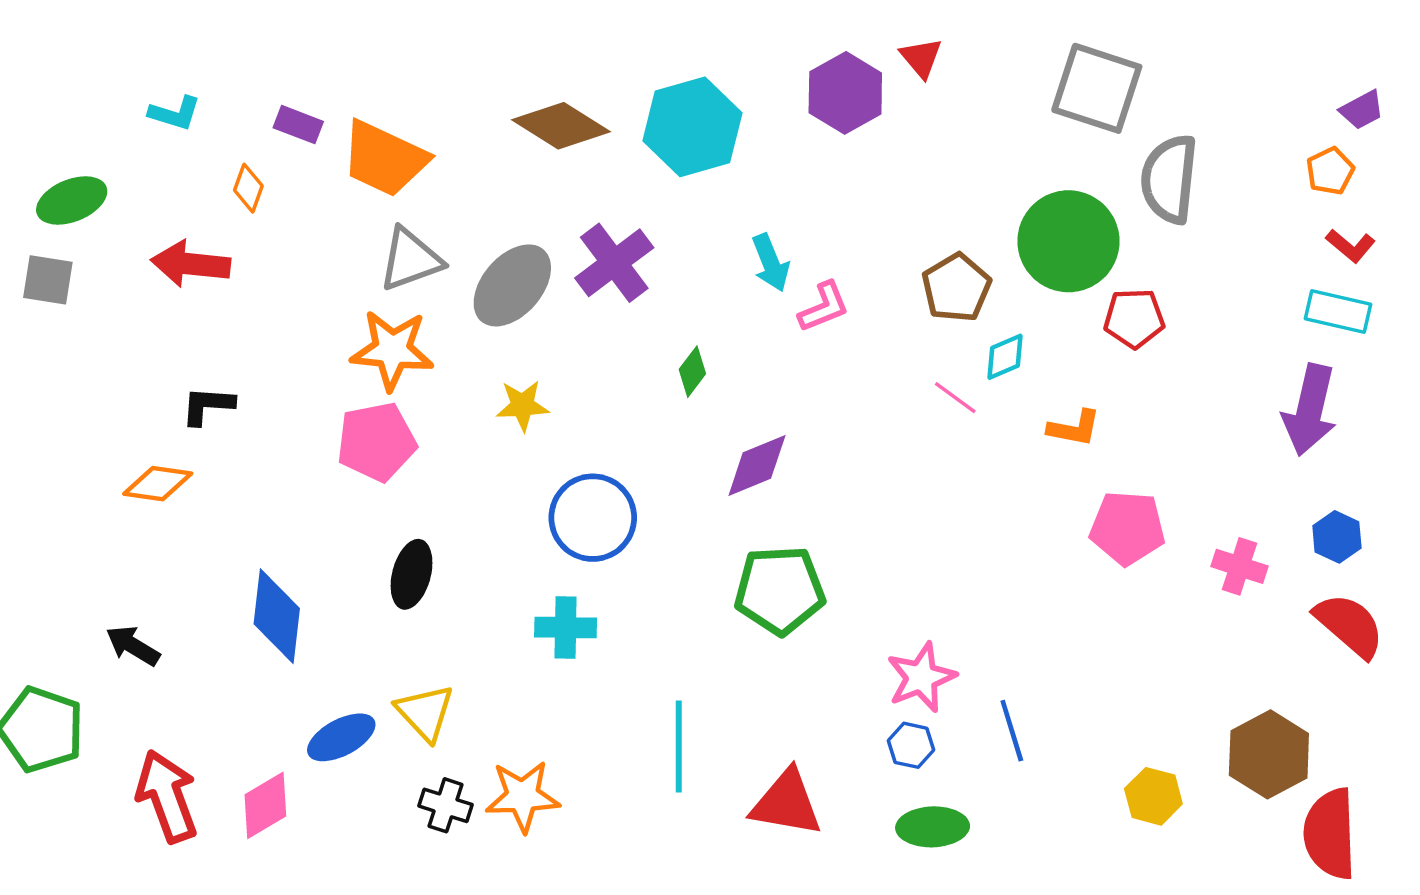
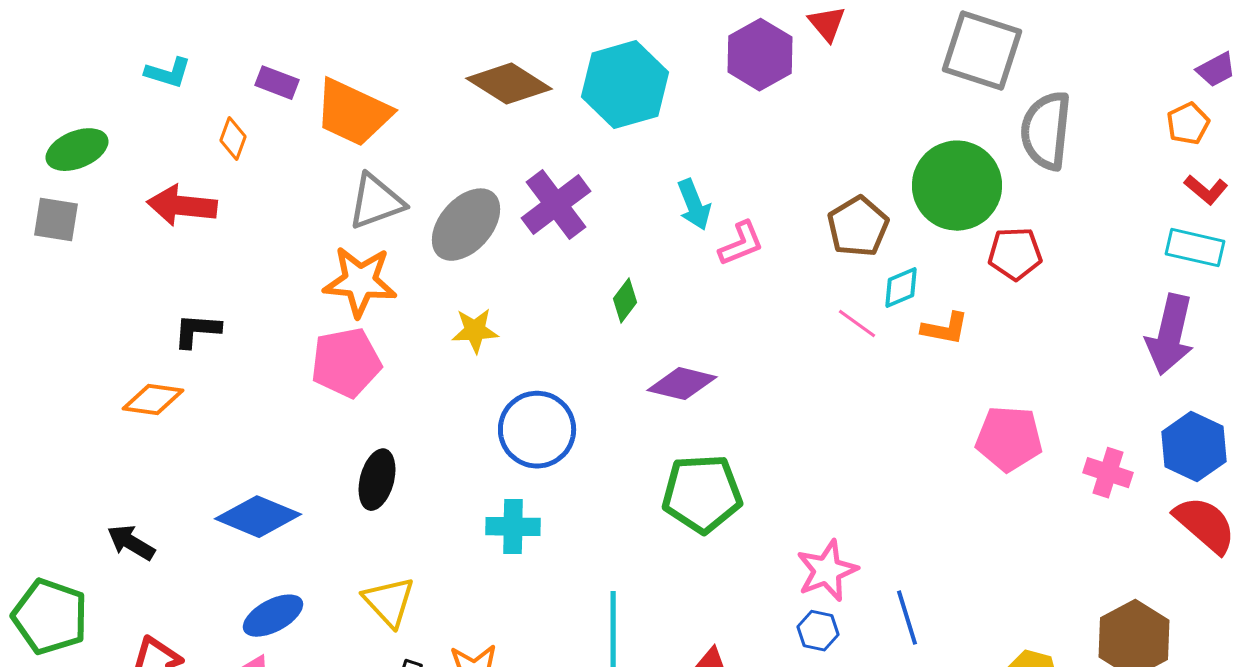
orange L-shape: (1074, 428) -> (945, 329), moved
purple diamond: (757, 466) -> (682, 384), turned 36
blue hexagon: (1337, 537) -> (1194, 447), size x1.5
blue diamond: (277, 616) -> (258, 517), turned -74
blue ellipse: (341, 737) -> (273, 616), moved

